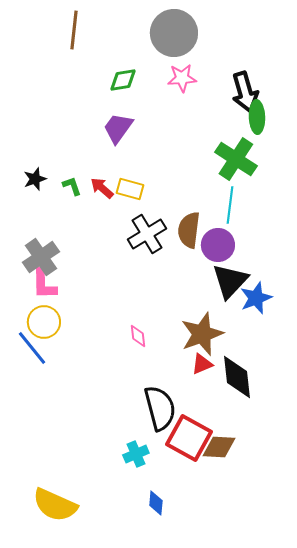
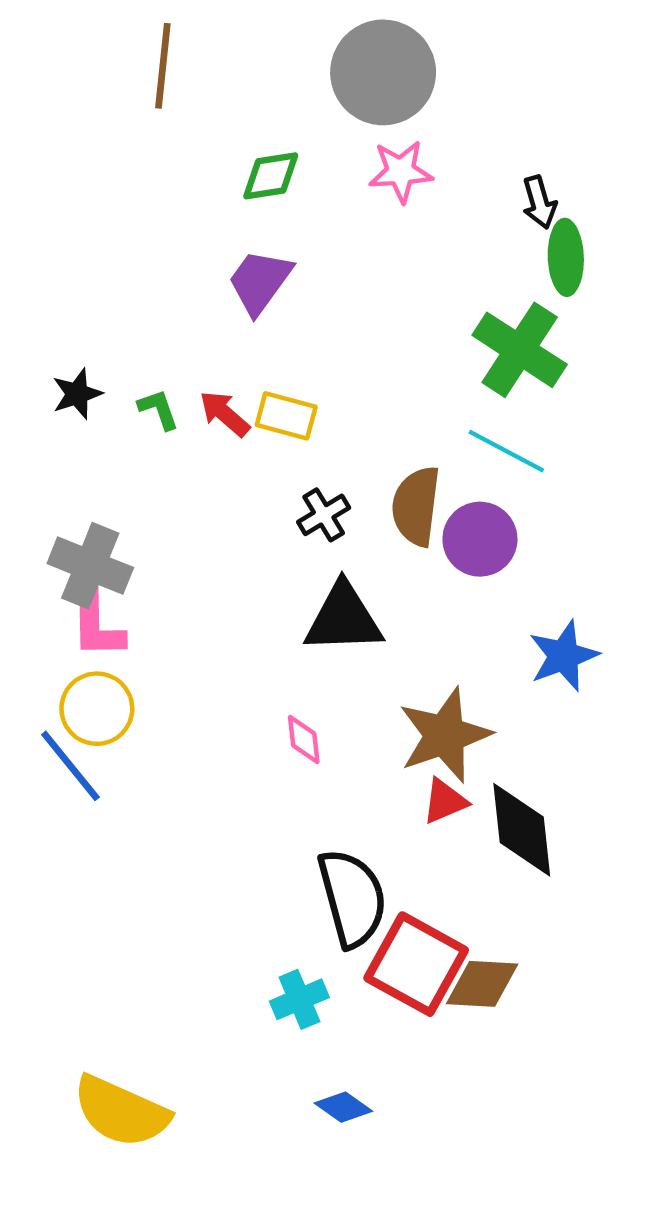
black arrow: (245, 92) -> (539, 202), size x0.6
cyan line: (230, 205) -> (506, 451), turned -69
black cross: (147, 234) -> (324, 515), size x0.6
gray cross: (41, 257) -> (90, 566), turned -33
black triangle: (230, 281) -> (343, 618), moved, turned 45
blue diamond: (156, 503) -> (343, 1107), turned -60

